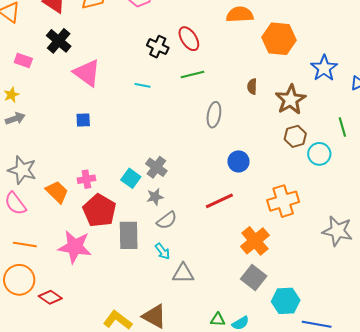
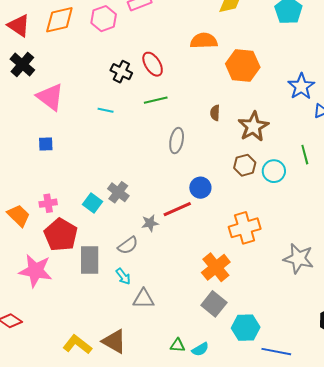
blue star: (324, 68) -> (301, 86), moved
brown hexagon: (295, 136) -> (245, 165), moved
cyan circle: (319, 154) -> (274, 171), moved
gray star: (155, 197) -> (150, 223), moved
red line: (219, 201) -> (177, 209), moved

